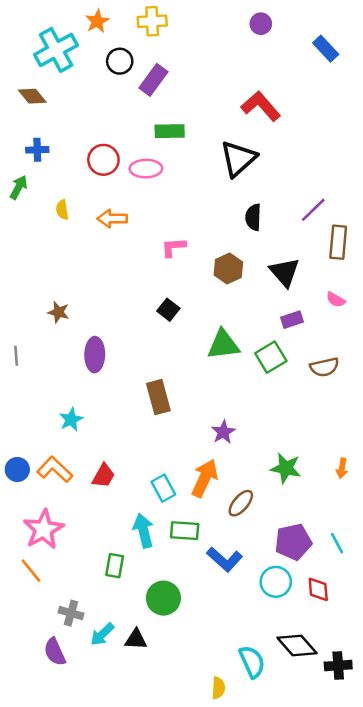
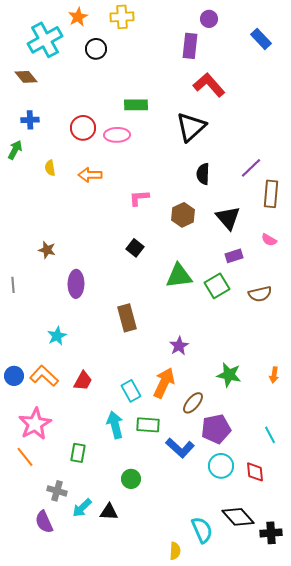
purple rectangle: (153, 80) -> (190, 46), moved, turned -30
purple pentagon: (293, 542) -> (216, 429), moved
green rectangle: (115, 566) -> (78, 453), moved
green circle: (163, 598) -> (131, 479), size x0.7

